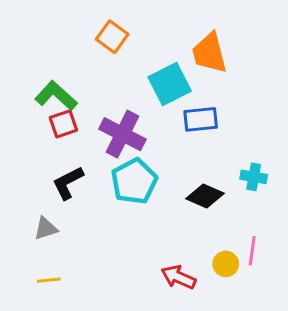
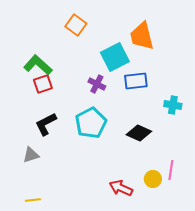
purple cross: (122, 134) -> (97, 84), moved, size x0.6
cyan cross: (254, 177) -> (173, 105), moved
yellow line: (49, 280) -> (33, 200), moved

